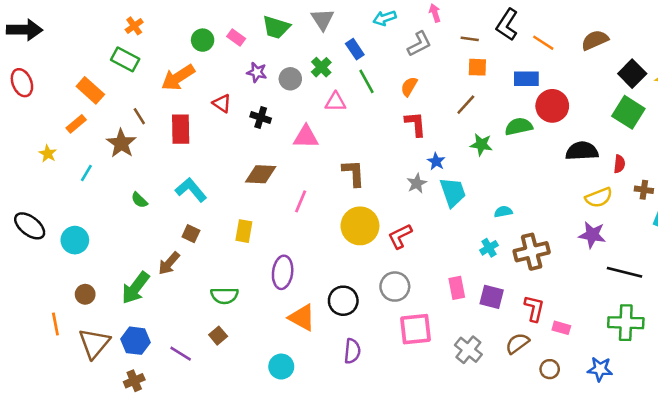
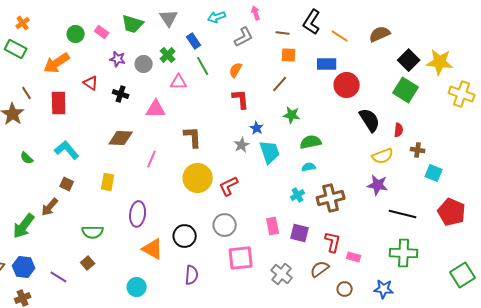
green semicircle: (519, 127) -> (311, 142), moved
black semicircle: (582, 151) -> (370, 120), turned 60

